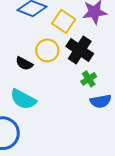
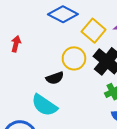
black semicircle: (24, 64) -> (55, 78), moved, turned -54

